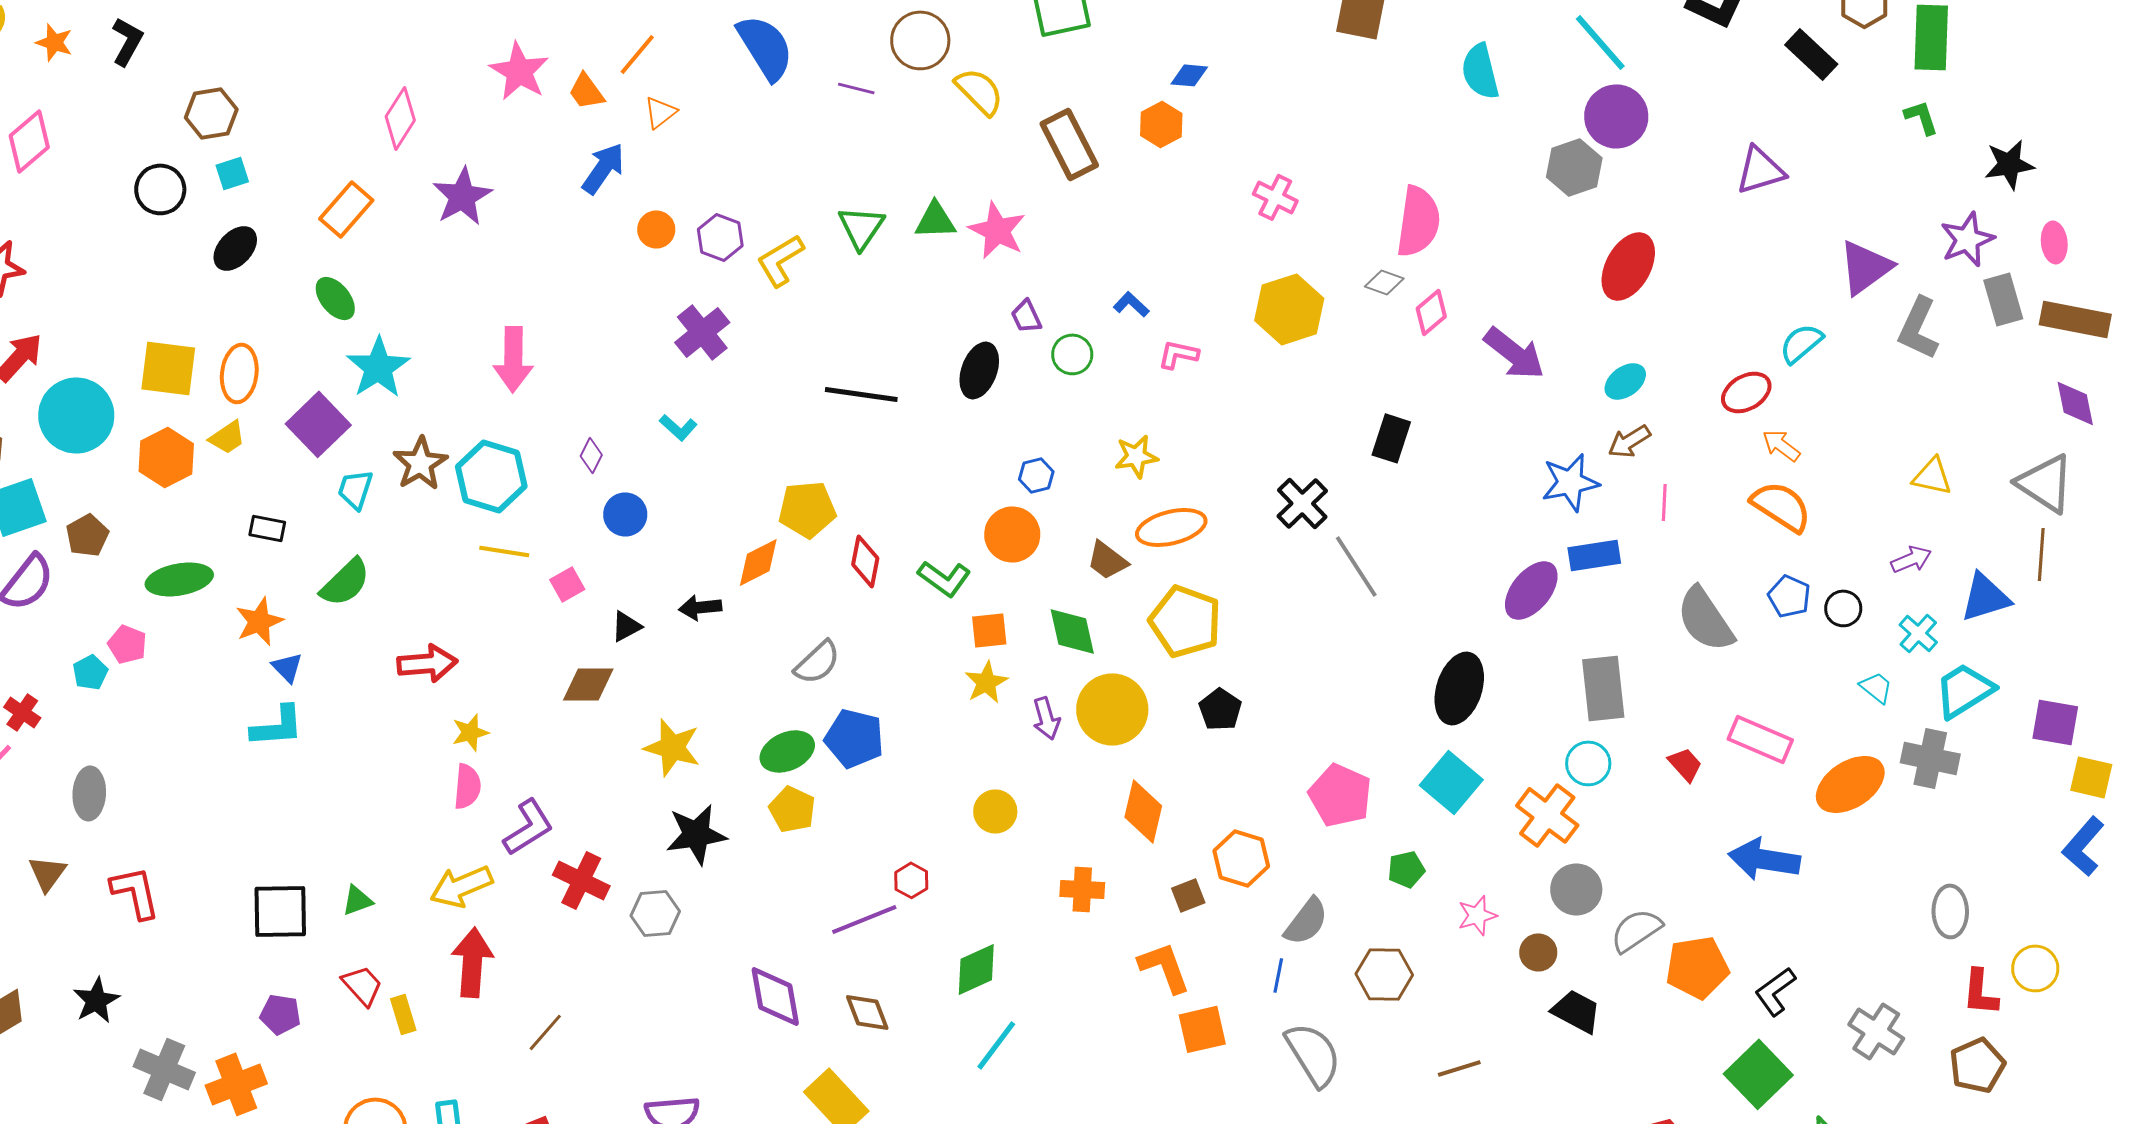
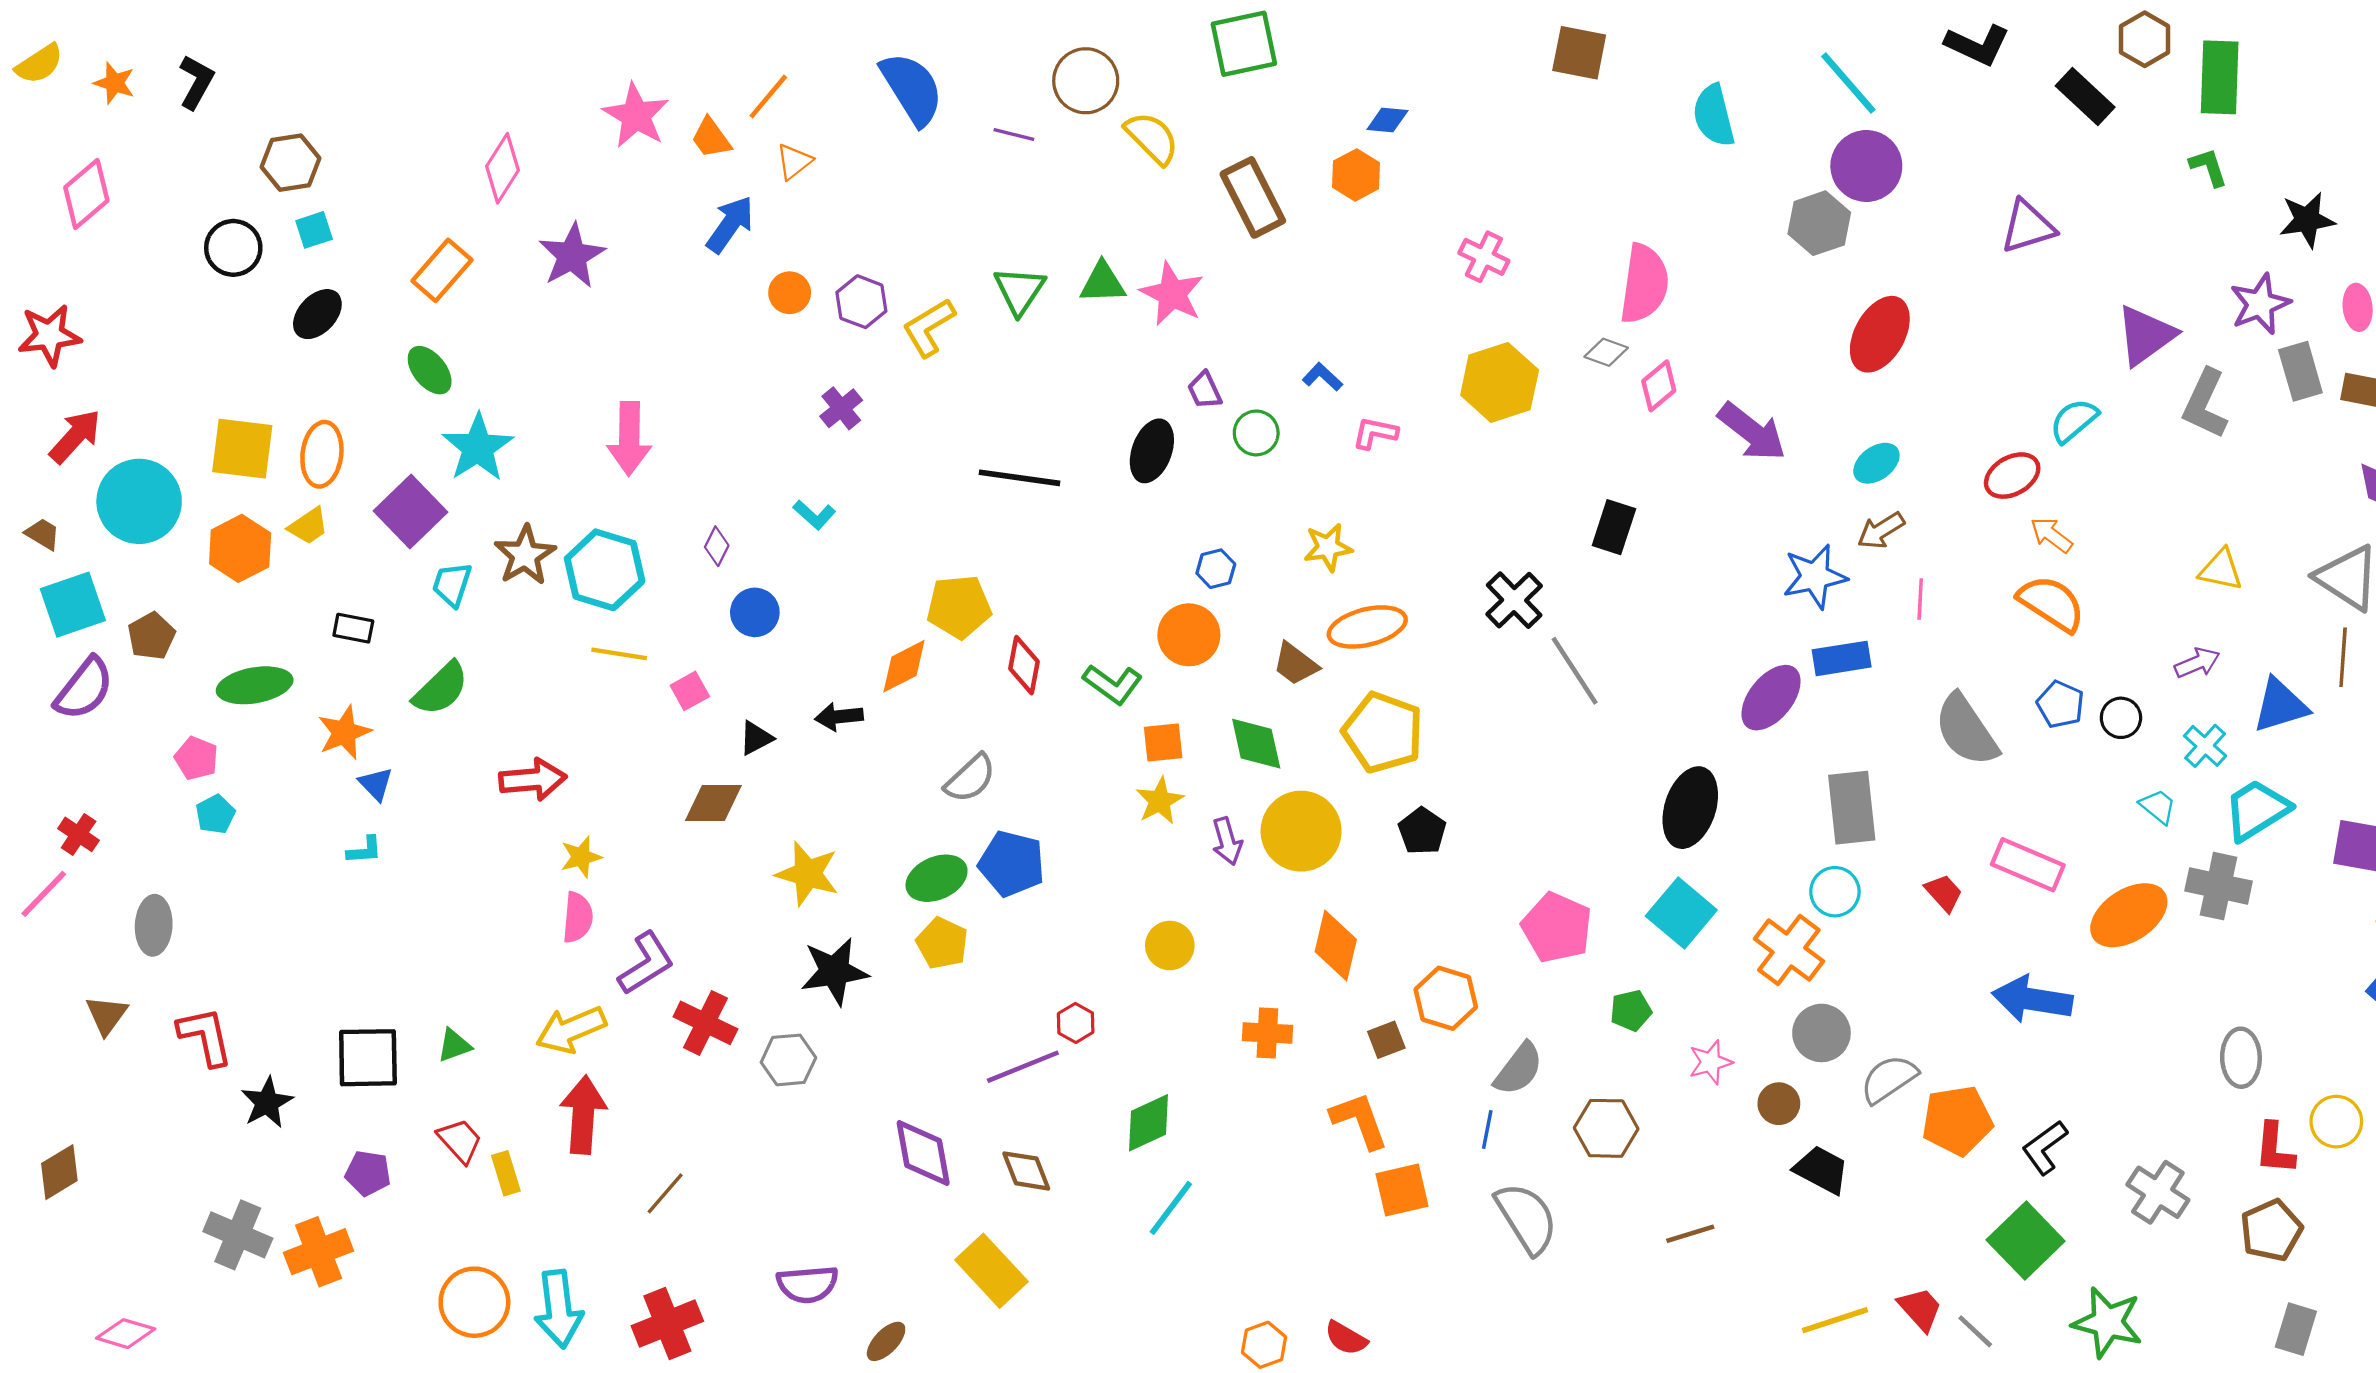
purple cross: (702, 332) -> (841, 408), size x0.7
cyan pentagon: (90, 672) -> (215, 814), moved
cyan L-shape: (277, 726) -> (365, 850), size x0.6
black star: (96, 1000) -> (267, 1103), moved

